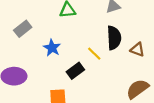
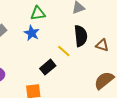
blue star: (52, 48) -> (32, 33), moved

